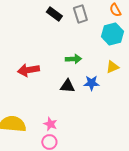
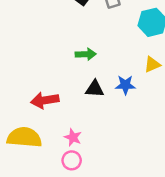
green arrow: (73, 59) -> (86, 54), moved
red arrow: (28, 70) -> (45, 100), moved

